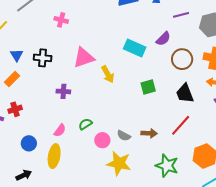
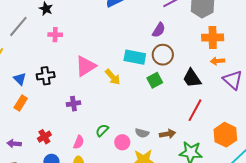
cyan rectangle: (135, 48) -> (135, 57), moved
brown circle: (182, 59) -> (163, 55), moved
red cross: (15, 109) -> (44, 137), moved
brown arrow: (149, 133) -> (168, 134), moved

